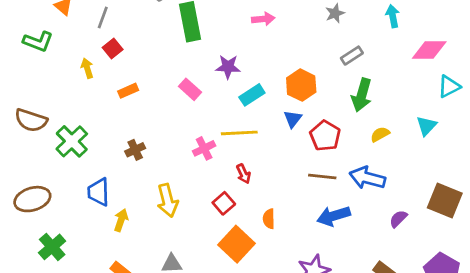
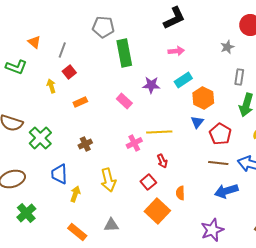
gray rectangle: (352, 56) -> (239, 77), turned -49
cyan rectangle: (252, 95) -> (183, 80), moved

